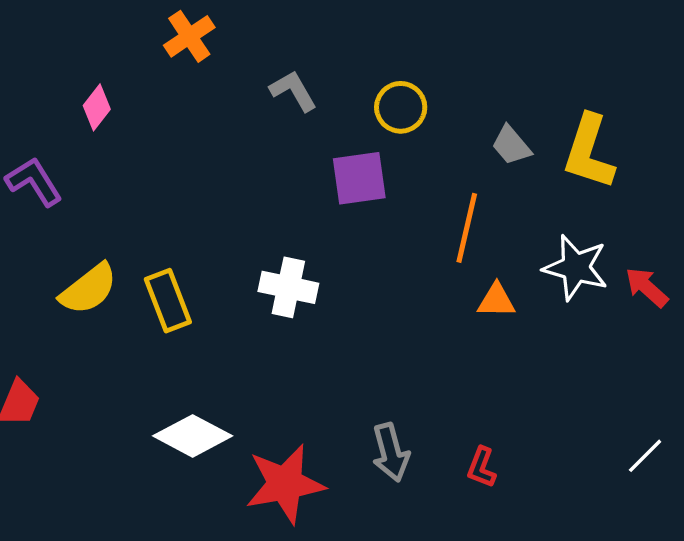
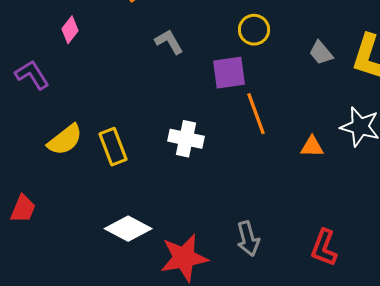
gray L-shape: (293, 91) -> (169, 42), moved
orange line: (467, 228) -> (256, 114), moved, turned -33
red L-shape: (482, 467) -> (324, 248), moved, size x1.5

